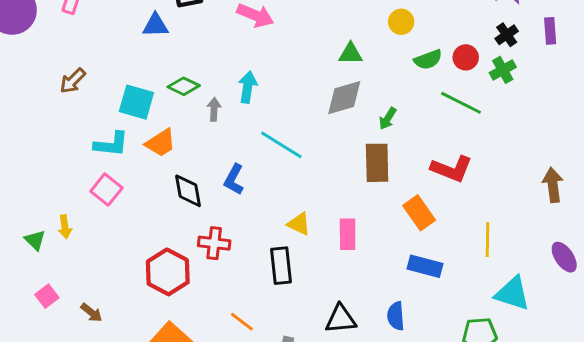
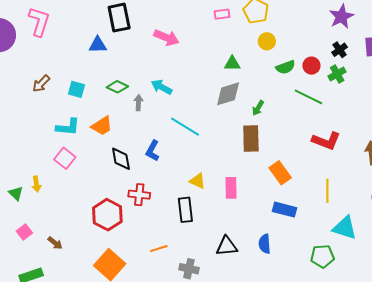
cyan arrow: (248, 87) -> (162, 87), turned -70
cyan square: (136, 102) -> (77, 89), moved, size x0.7
red L-shape: (452, 169) -> (326, 141), moved
orange line: (242, 322) -> (159, 249), turned -54

